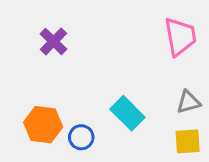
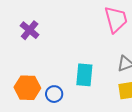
cyan rectangle: (127, 113) -> (84, 75), turned 55

